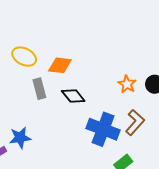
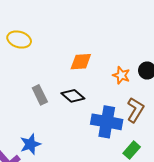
yellow ellipse: (24, 57) -> (19, 40), moved
orange diamond: (60, 65) -> (81, 62), moved

